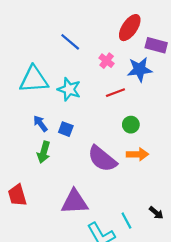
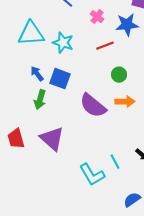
blue square: (66, 129) -> (60, 79), size x1.5
purple triangle: (75, 202) -> (52, 139), moved, turned 44

